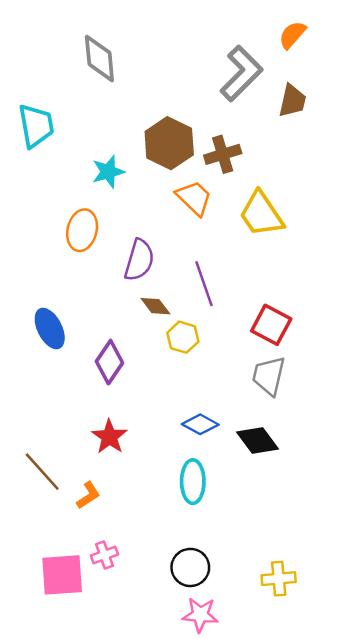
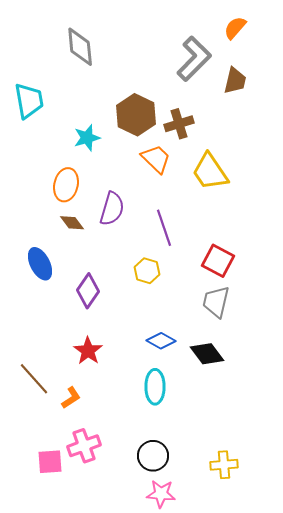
brown diamond: (155, 306) -> (72, 223), moved
pink cross: (104, 555) -> (84, 446), size x1.5
pink square: (62, 575) -> (50, 462), size x0.7

